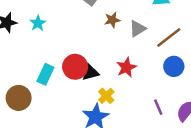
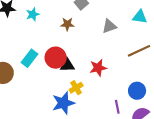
brown star: (112, 20) -> (67, 24), moved
gray triangle: (138, 29) -> (109, 26), moved
blue circle: (174, 66) -> (137, 91), moved

